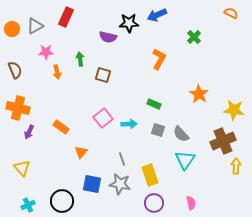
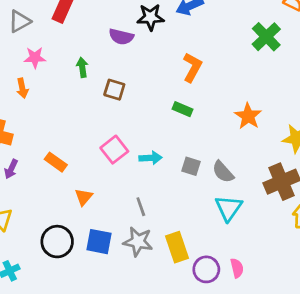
green cross: (194, 37) -> (266, 37), moved, size x1.5
orange arrow: (57, 72) -> (22, 88), moved
green rectangle: (154, 104) -> (183, 109), moved
yellow rectangle: (150, 175) -> (177, 247), moved
black circle: (62, 201) -> (57, 242), moved
purple circle: (154, 203) -> (206, 269), moved

